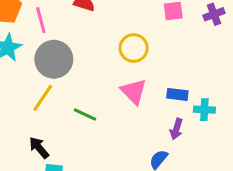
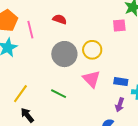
gray circle: (54, 59) -> (64, 54), moved
yellow line: (43, 98) -> (20, 94), moved

